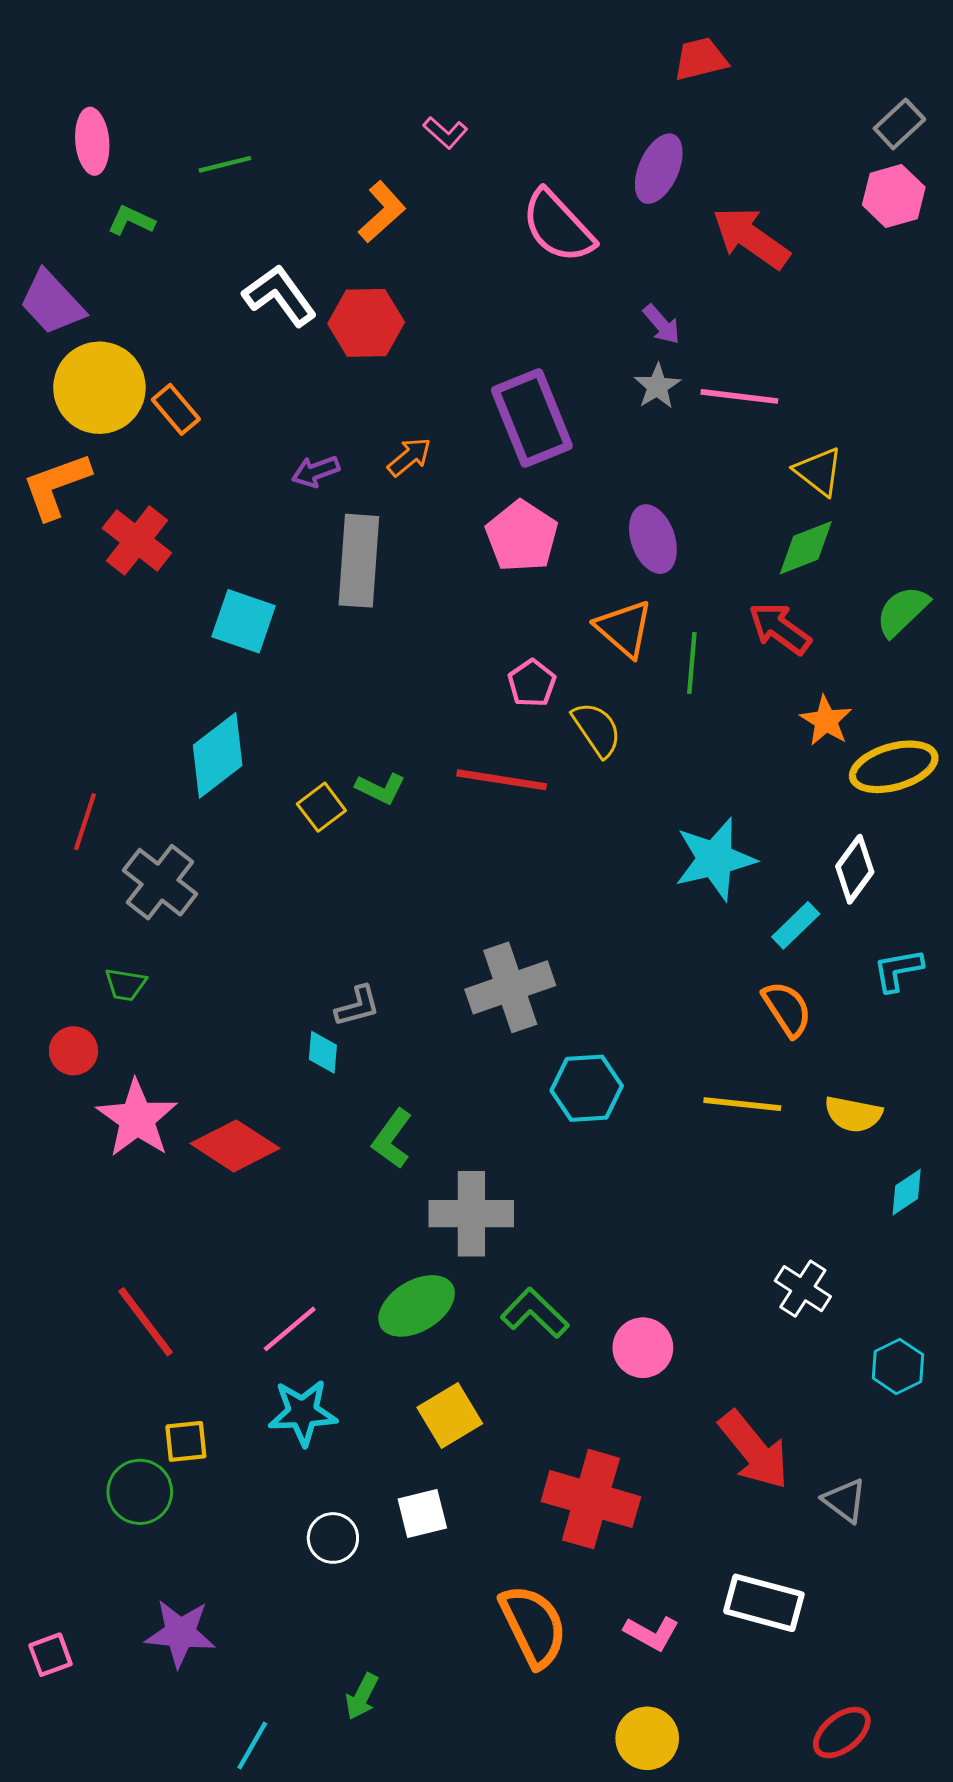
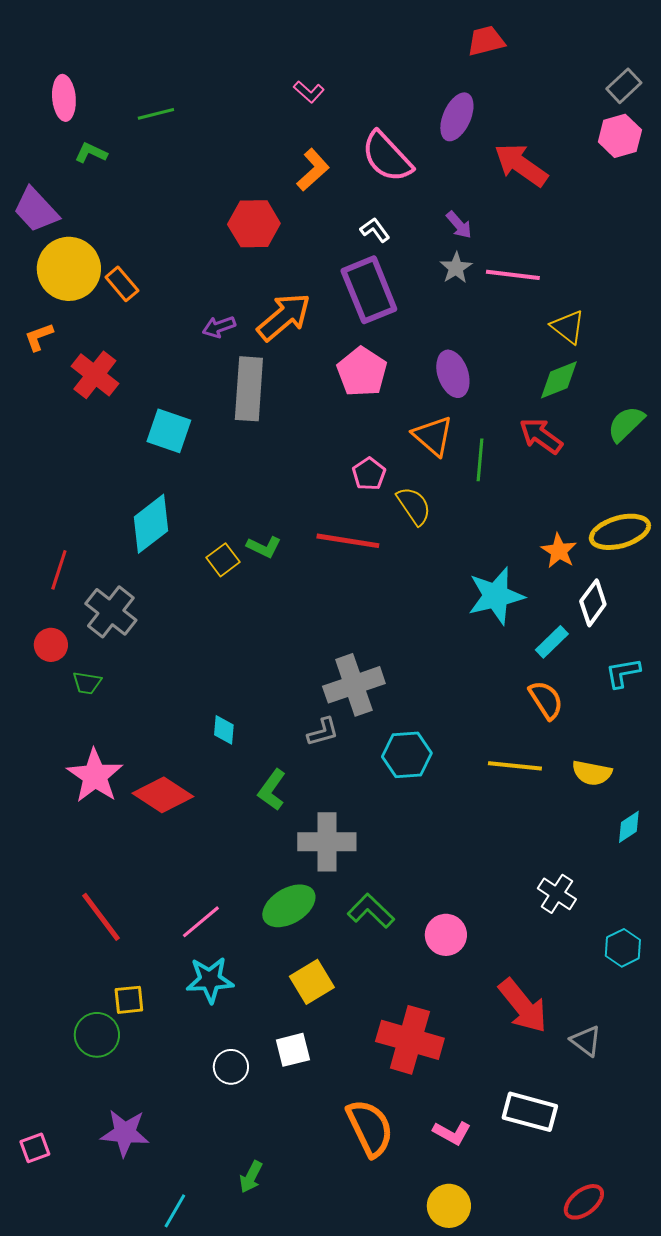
orange L-shape: (382, 212) -> (313, 170), moved
white L-shape: (280, 295) -> (375, 230), moved, size x0.6
orange arrow: (409, 457) -> (284, 317), size x1.8
orange L-shape: (56, 486) -> (39, 337), size x0.6
orange star: (826, 721) -> (559, 551), moved
gray L-shape: (357, 1006) -> (323, 732), moved
red circle: (74, 1051) -> (51, 645), moved

